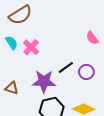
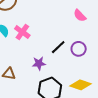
purple star: (44, 81) -> (39, 63), size x0.6

